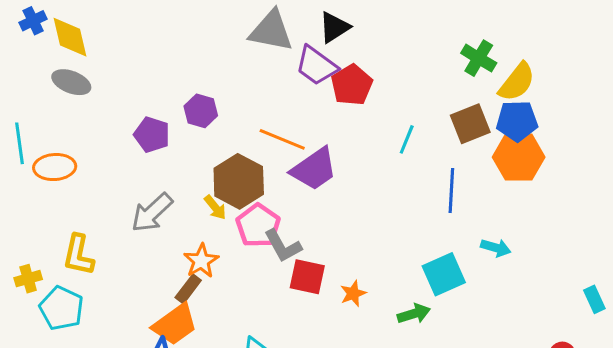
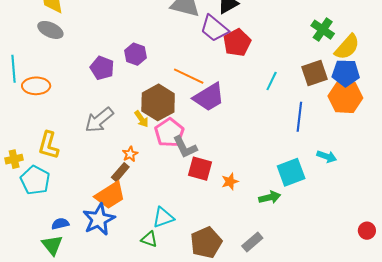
orange star: (201, 261) -> (130, 154), size x0.7

